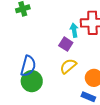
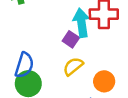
cyan arrow: (74, 30) -> (81, 23), size x1.6

